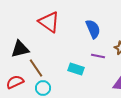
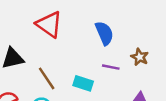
brown line: (36, 68) -> (47, 78), moved

